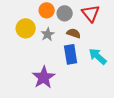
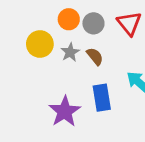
brown semicircle: (74, 33) -> (95, 56), moved, turned 32
blue rectangle: (71, 54) -> (102, 98), moved

